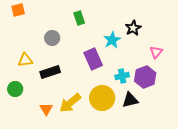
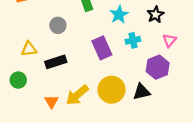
black star: (133, 28) -> (155, 15), moved
cyan star: (112, 40) -> (119, 15), moved
cyan cross: (122, 76) -> (133, 40), moved

